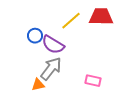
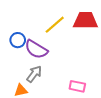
gray arrow: (51, 69) -> (34, 74), size x0.7

